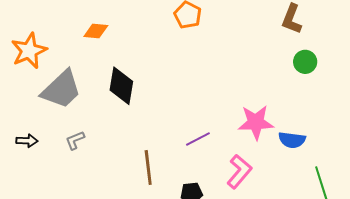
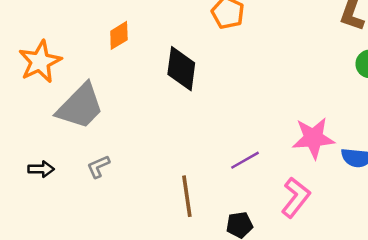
orange diamond: (96, 31) -> (119, 35), turned -35
black diamond: (121, 86) -> (181, 69), moved

